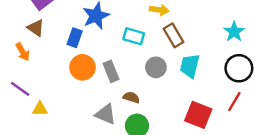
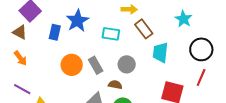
brown triangle: (36, 28) -> (20, 32), moved
cyan star: (234, 32) -> (183, 19), moved
blue rectangle: (75, 38) -> (55, 32), moved
gray circle: (156, 67) -> (127, 64), moved

